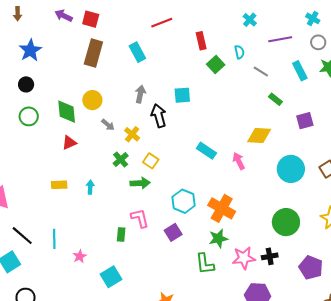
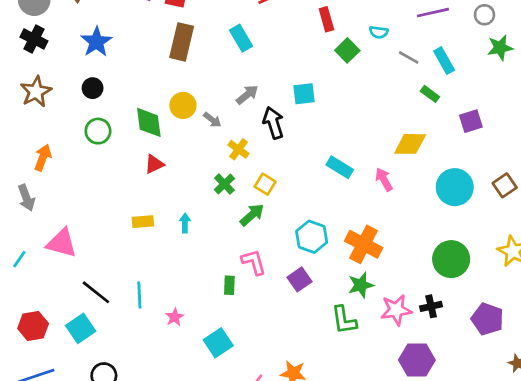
cyan semicircle: (239, 52) -> (379, 32), turned 112
cyan rectangle: (300, 71) -> (444, 61), moved
gray arrow: (140, 94) -> (247, 95), turned 42
gray arrow: (108, 125) -> (212, 120), moved
green arrow: (140, 183) -> (252, 215), turned -36

